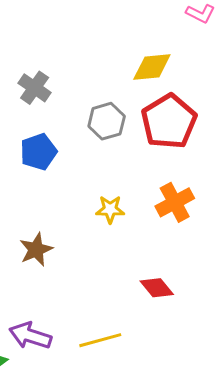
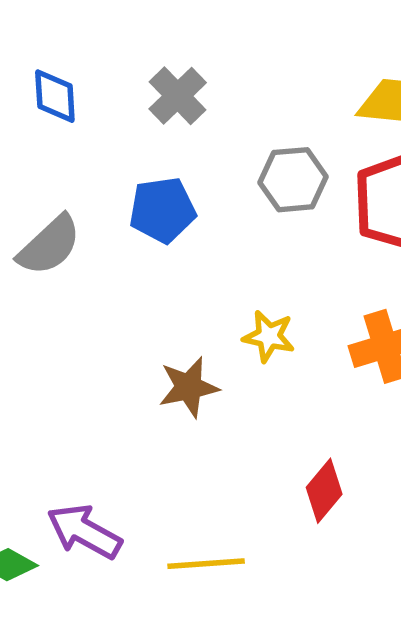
brown star: (36, 250) -> (189, 387), moved
red diamond: (157, 288) -> (324, 491), turned 68

